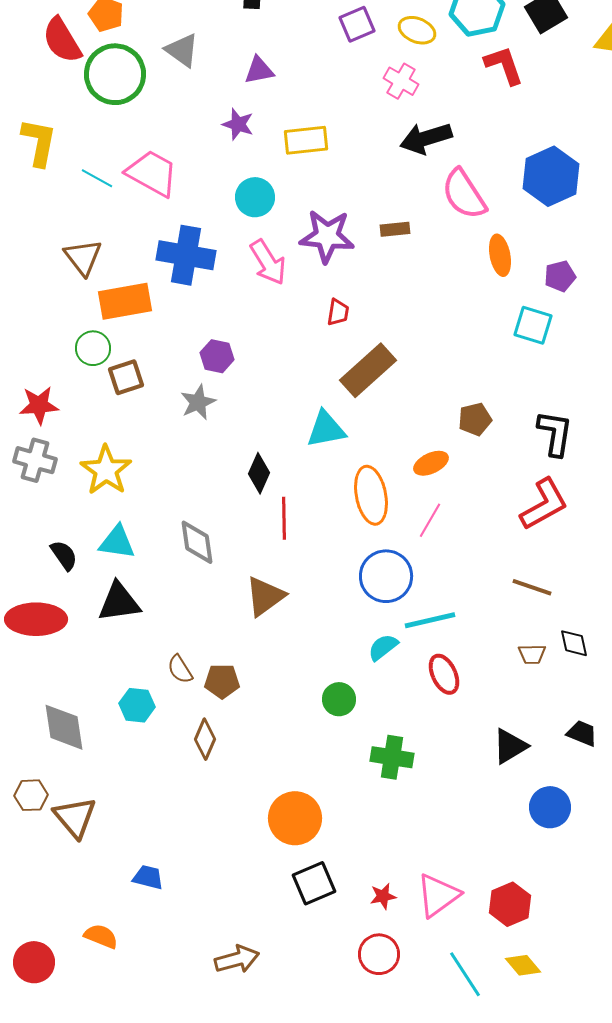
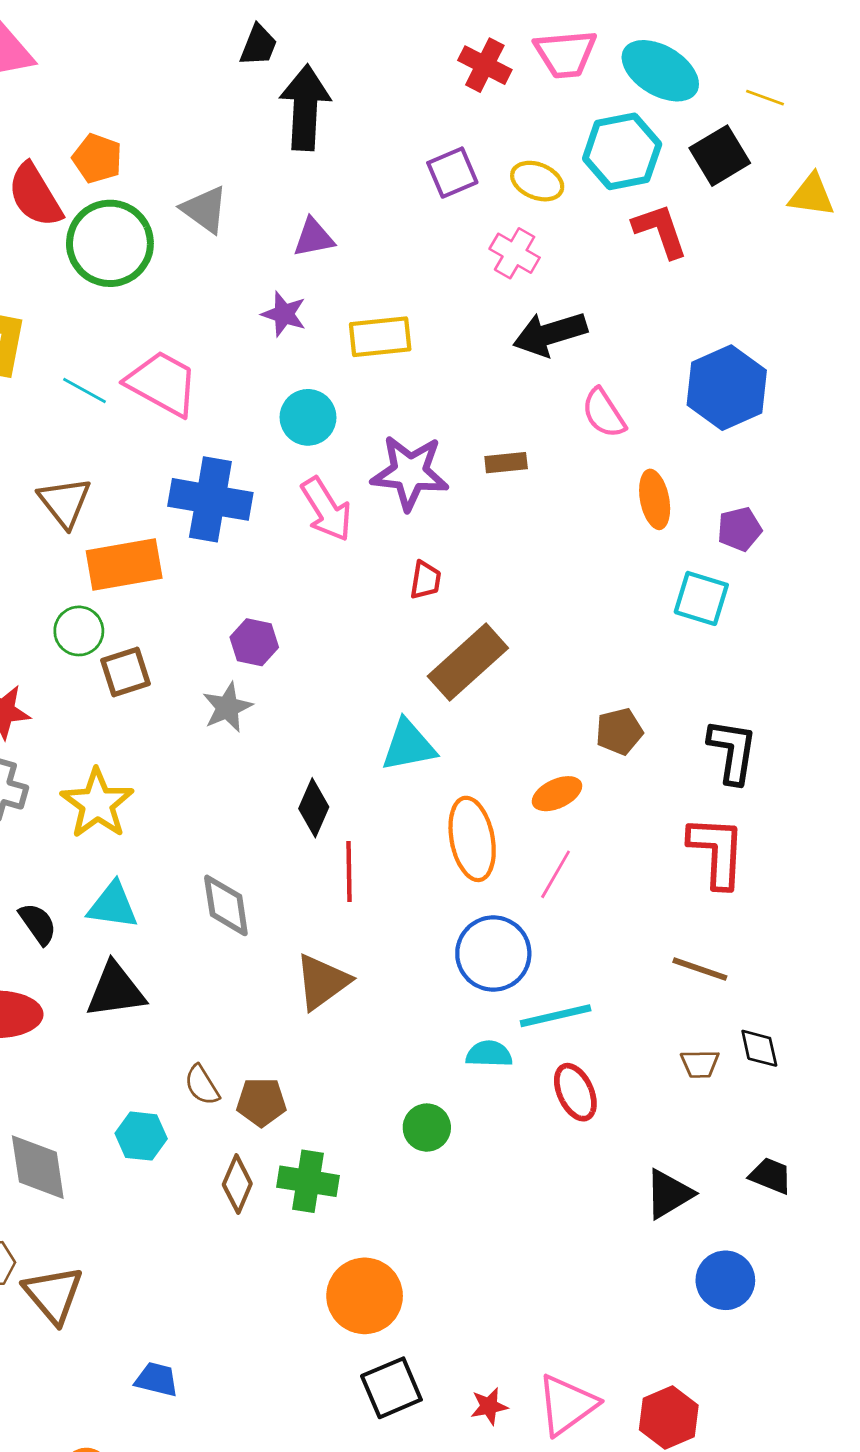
pink semicircle: (464, 194) -> (604, 413), size x0.7
red L-shape: (544, 504) -> (717, 852), turned -58
cyan semicircle: (383, 647) -> (489, 1054), turned 40
green cross: (392, 757) -> (308, 1181), moved

